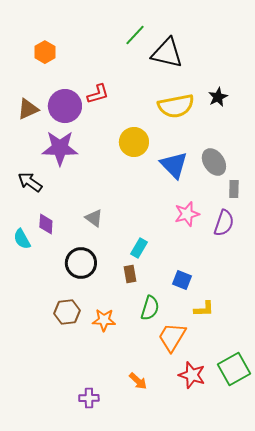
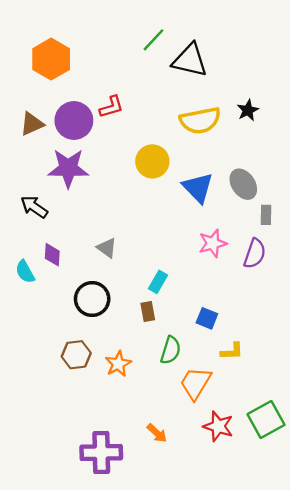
orange hexagon: (45, 52) -> (51, 59), size x1.6
orange star: (104, 320) -> (118, 364), turned -30
purple cross: (89, 398) -> (101, 453), size x1.8

